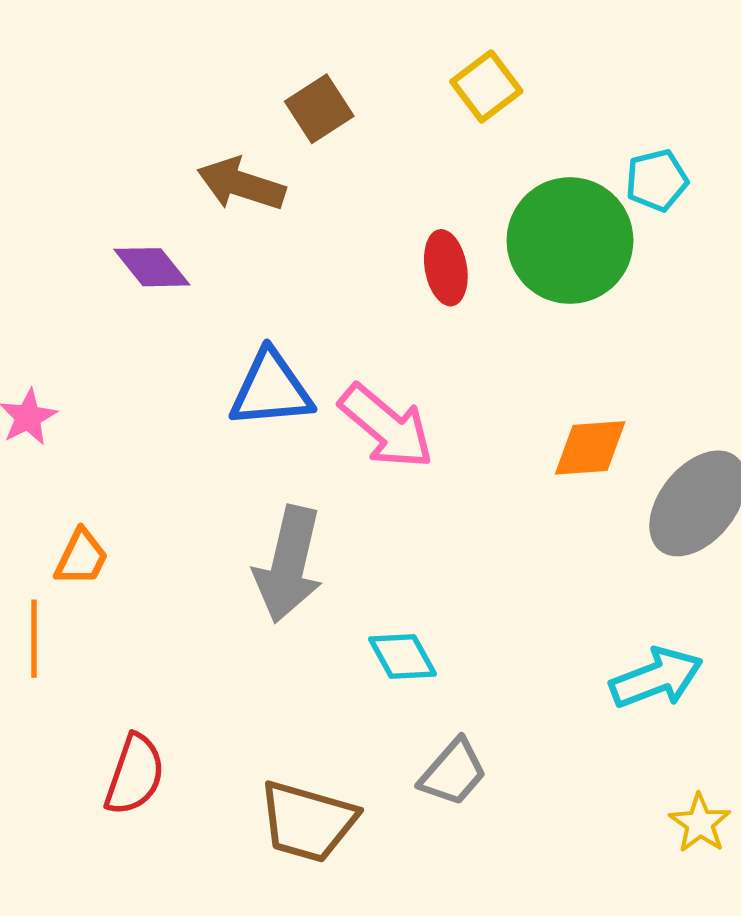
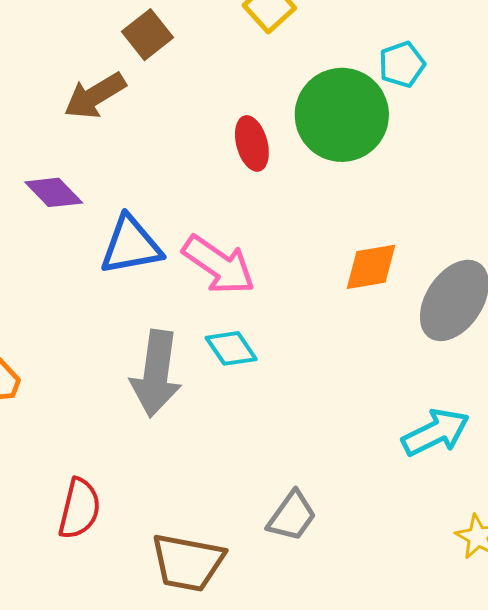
brown arrow: (241, 184) -> (95, 96), turned -44
purple diamond: (152, 267) -> (54, 192), moved
cyan diamond: (403, 657) -> (231, 348), moved
red semicircle: (135, 775) -> (79, 509), moved

